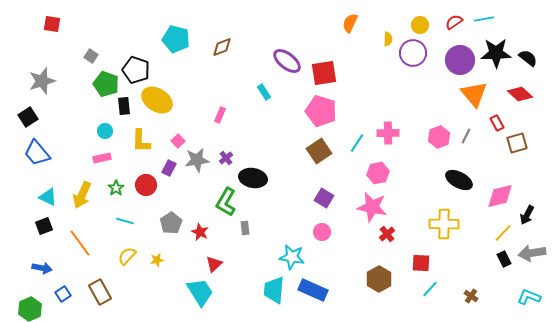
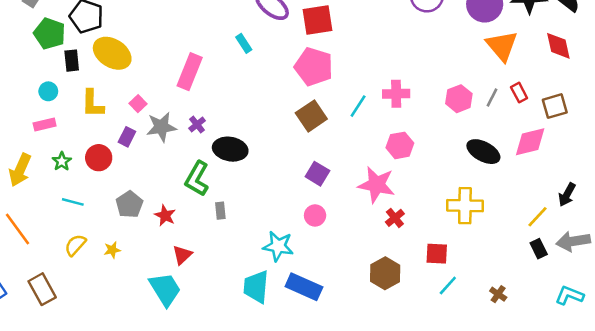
red diamond: (520, 94) -> (558, 46), turned 35
pink rectangle: (220, 115) -> (190, 72), size x1.8
red rectangle: (497, 123) -> (519, 93), moved
pink hexagon: (378, 173) -> (400, 145), moved
pink diamond: (500, 196) -> (530, 142), moved

